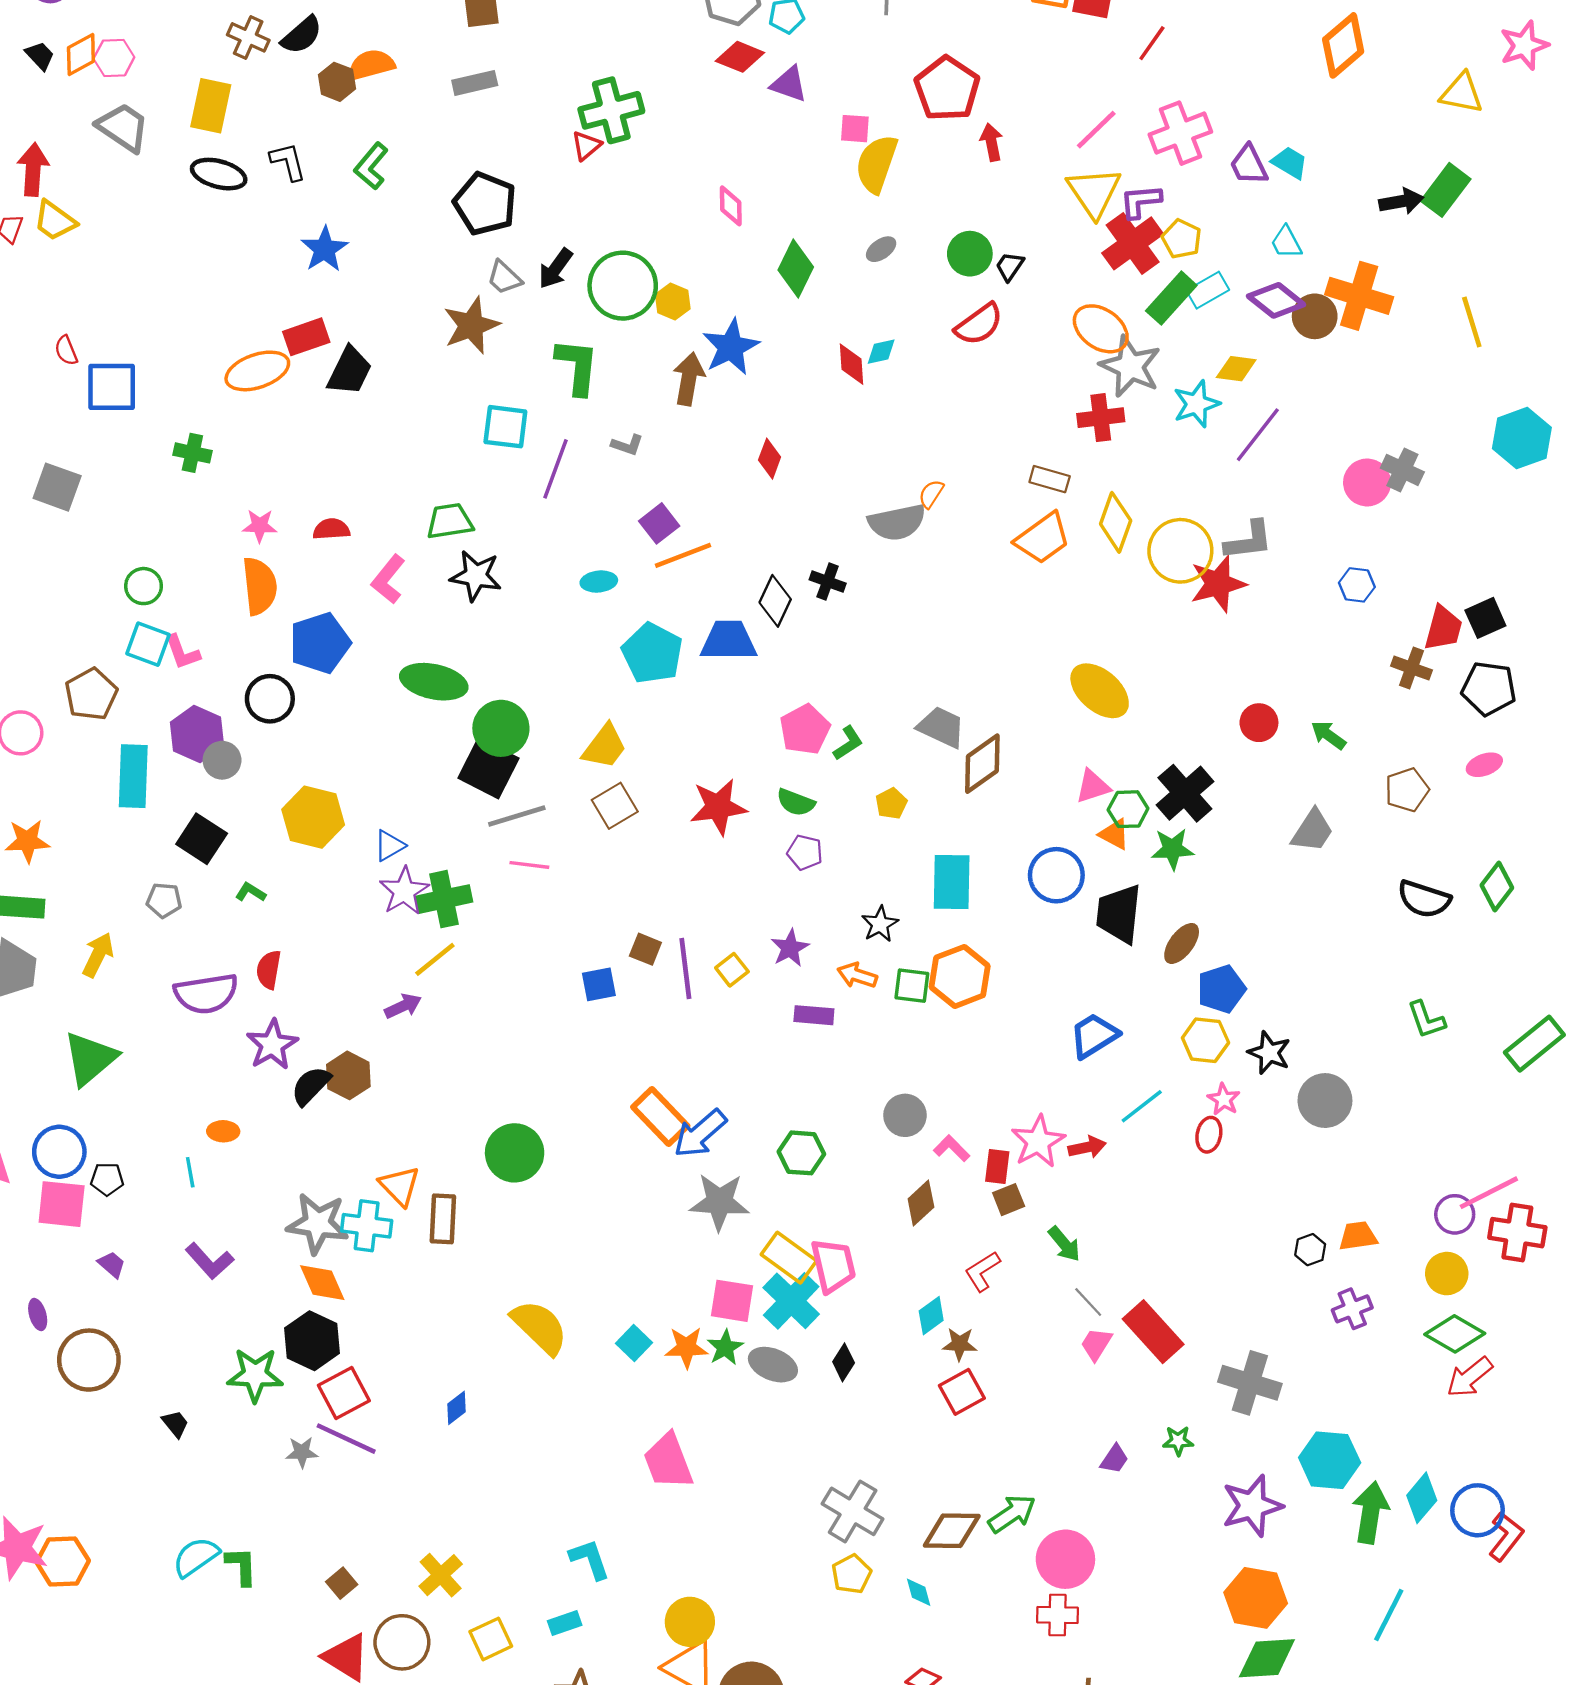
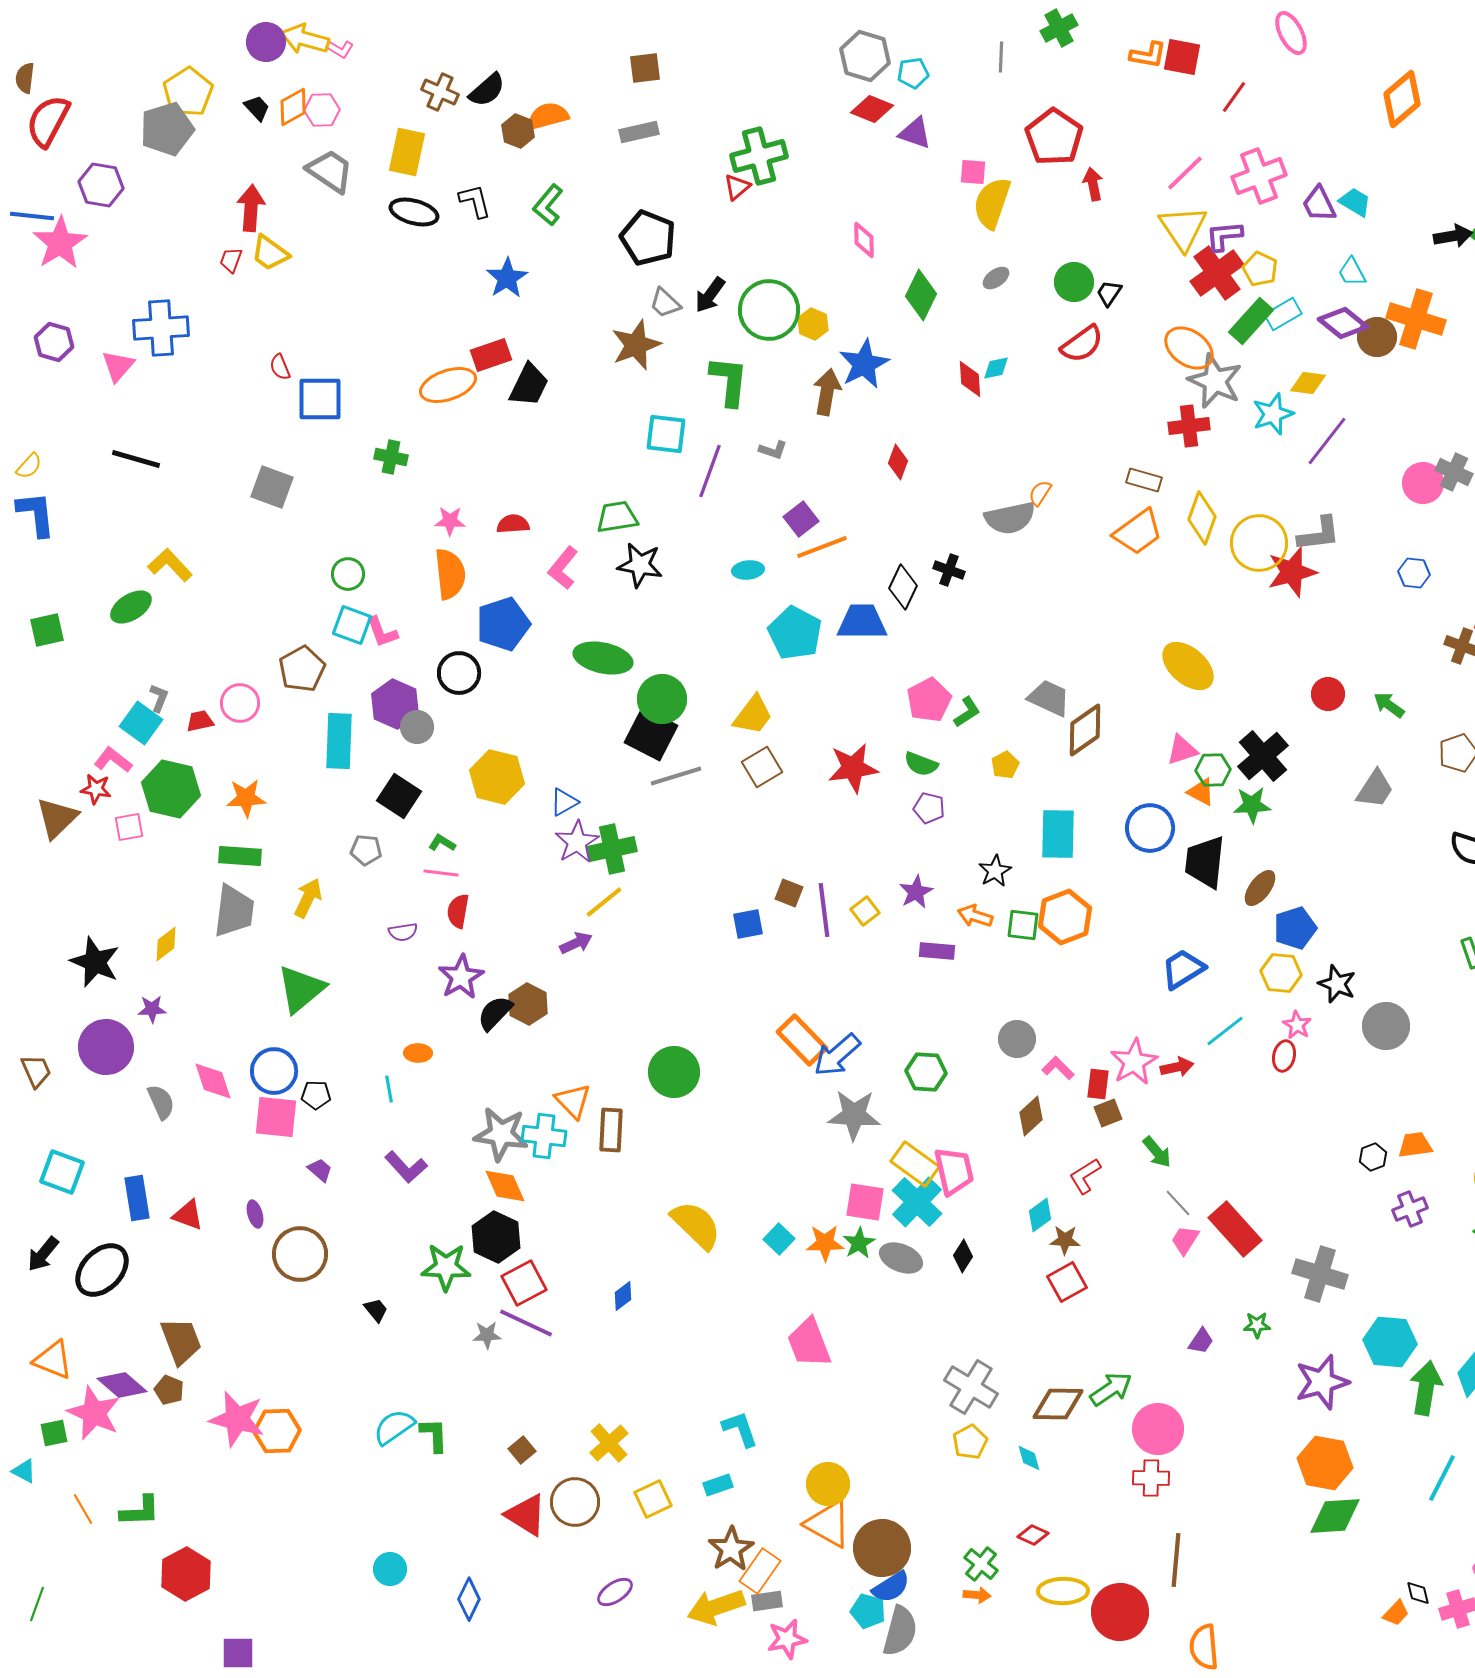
pink line: (529, 865) -> (441, 873), moved
purple semicircle: (206, 994) -> (403, 932), size x0.5

